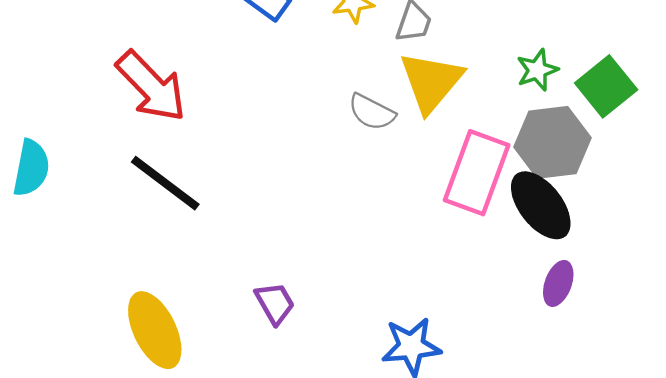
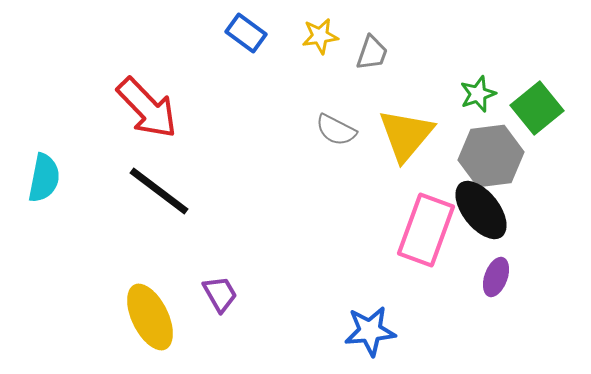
yellow triangle: (431, 82) -> (406, 135), moved
pink rectangle: (477, 173) -> (426, 230), moved
purple trapezoid: (275, 303) -> (220, 294), moved

